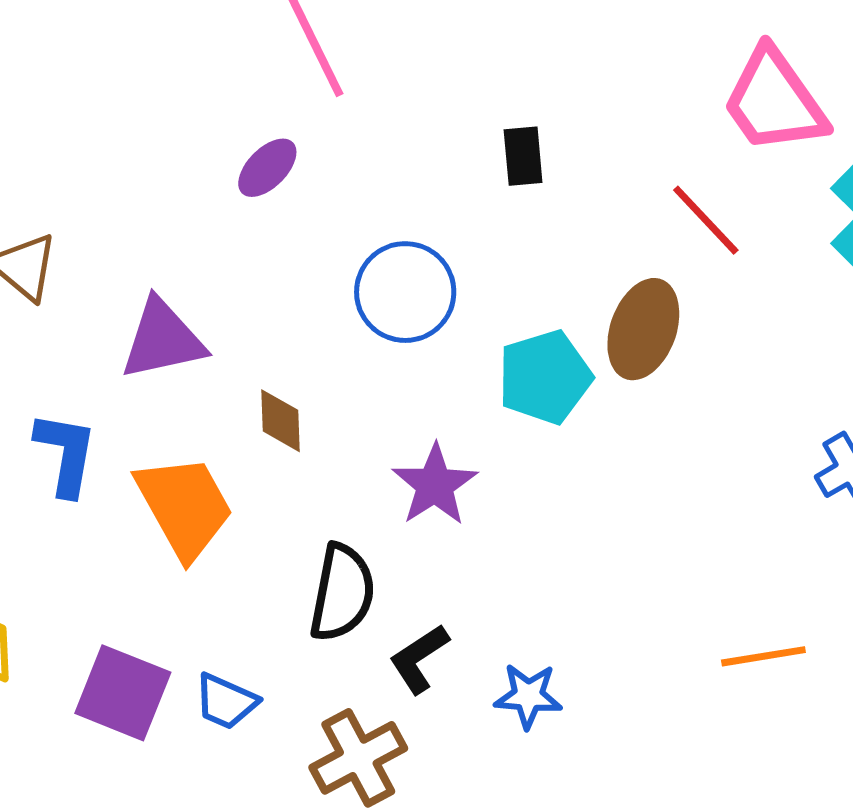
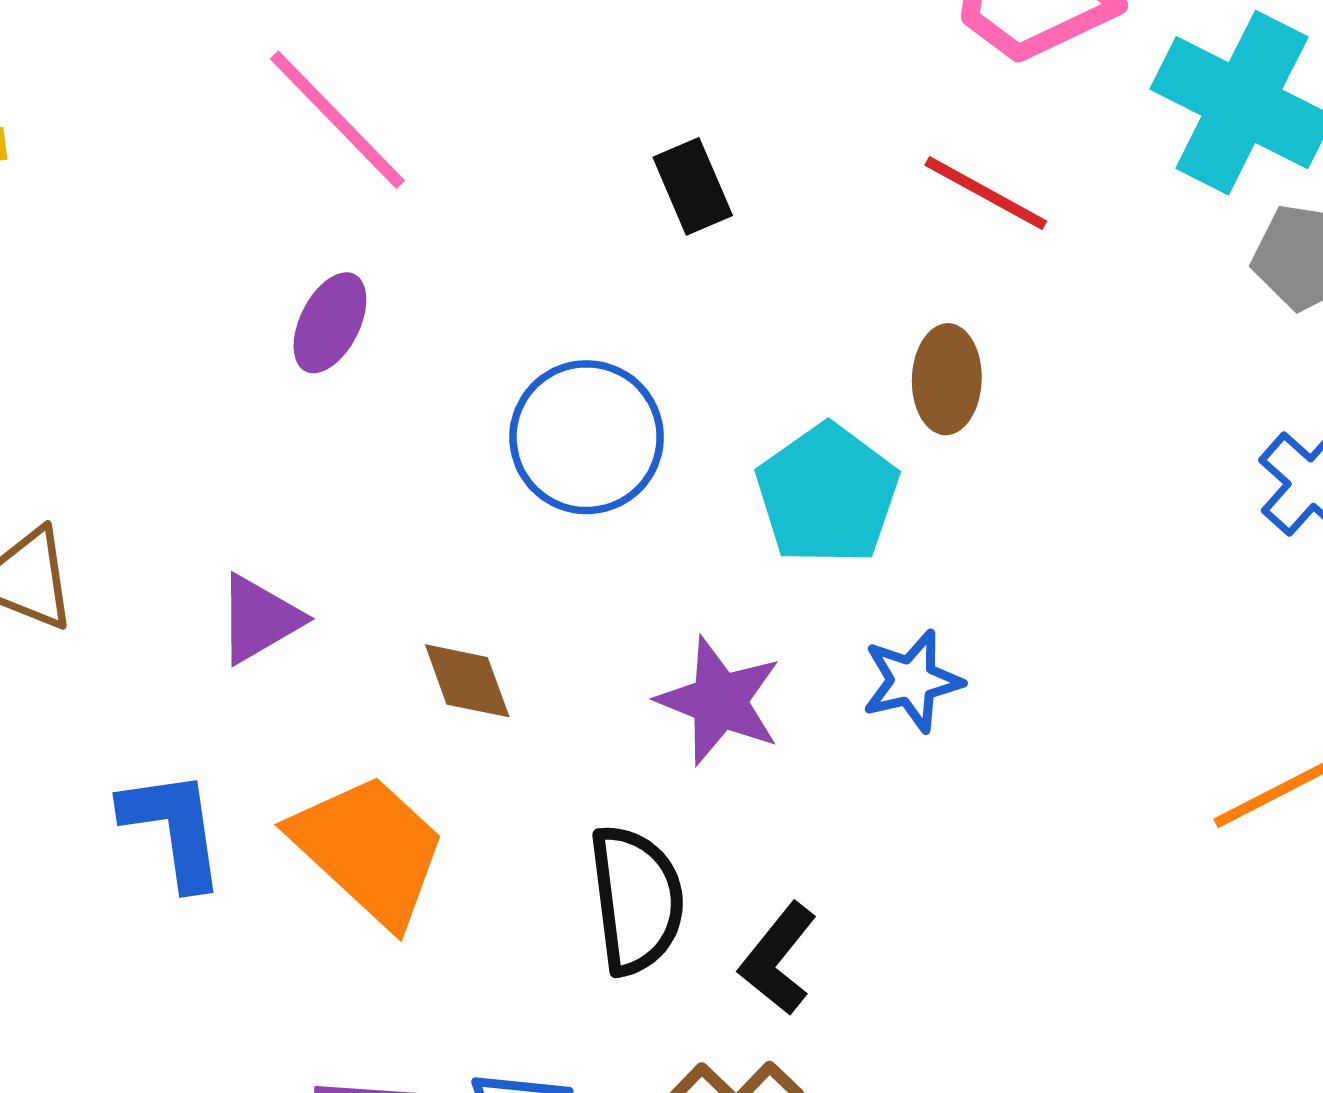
brown ellipse: (643, 329) -> (947, 379), size x0.7
purple triangle: (163, 339) -> (259, 619), size x0.7
blue star: (528, 696) -> (912, 681), moved

